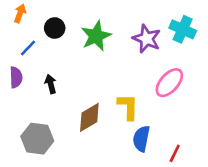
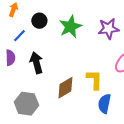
purple star: (147, 39) -> (108, 29), turned -30
black arrow: (51, 84) -> (36, 63), size x1.5

